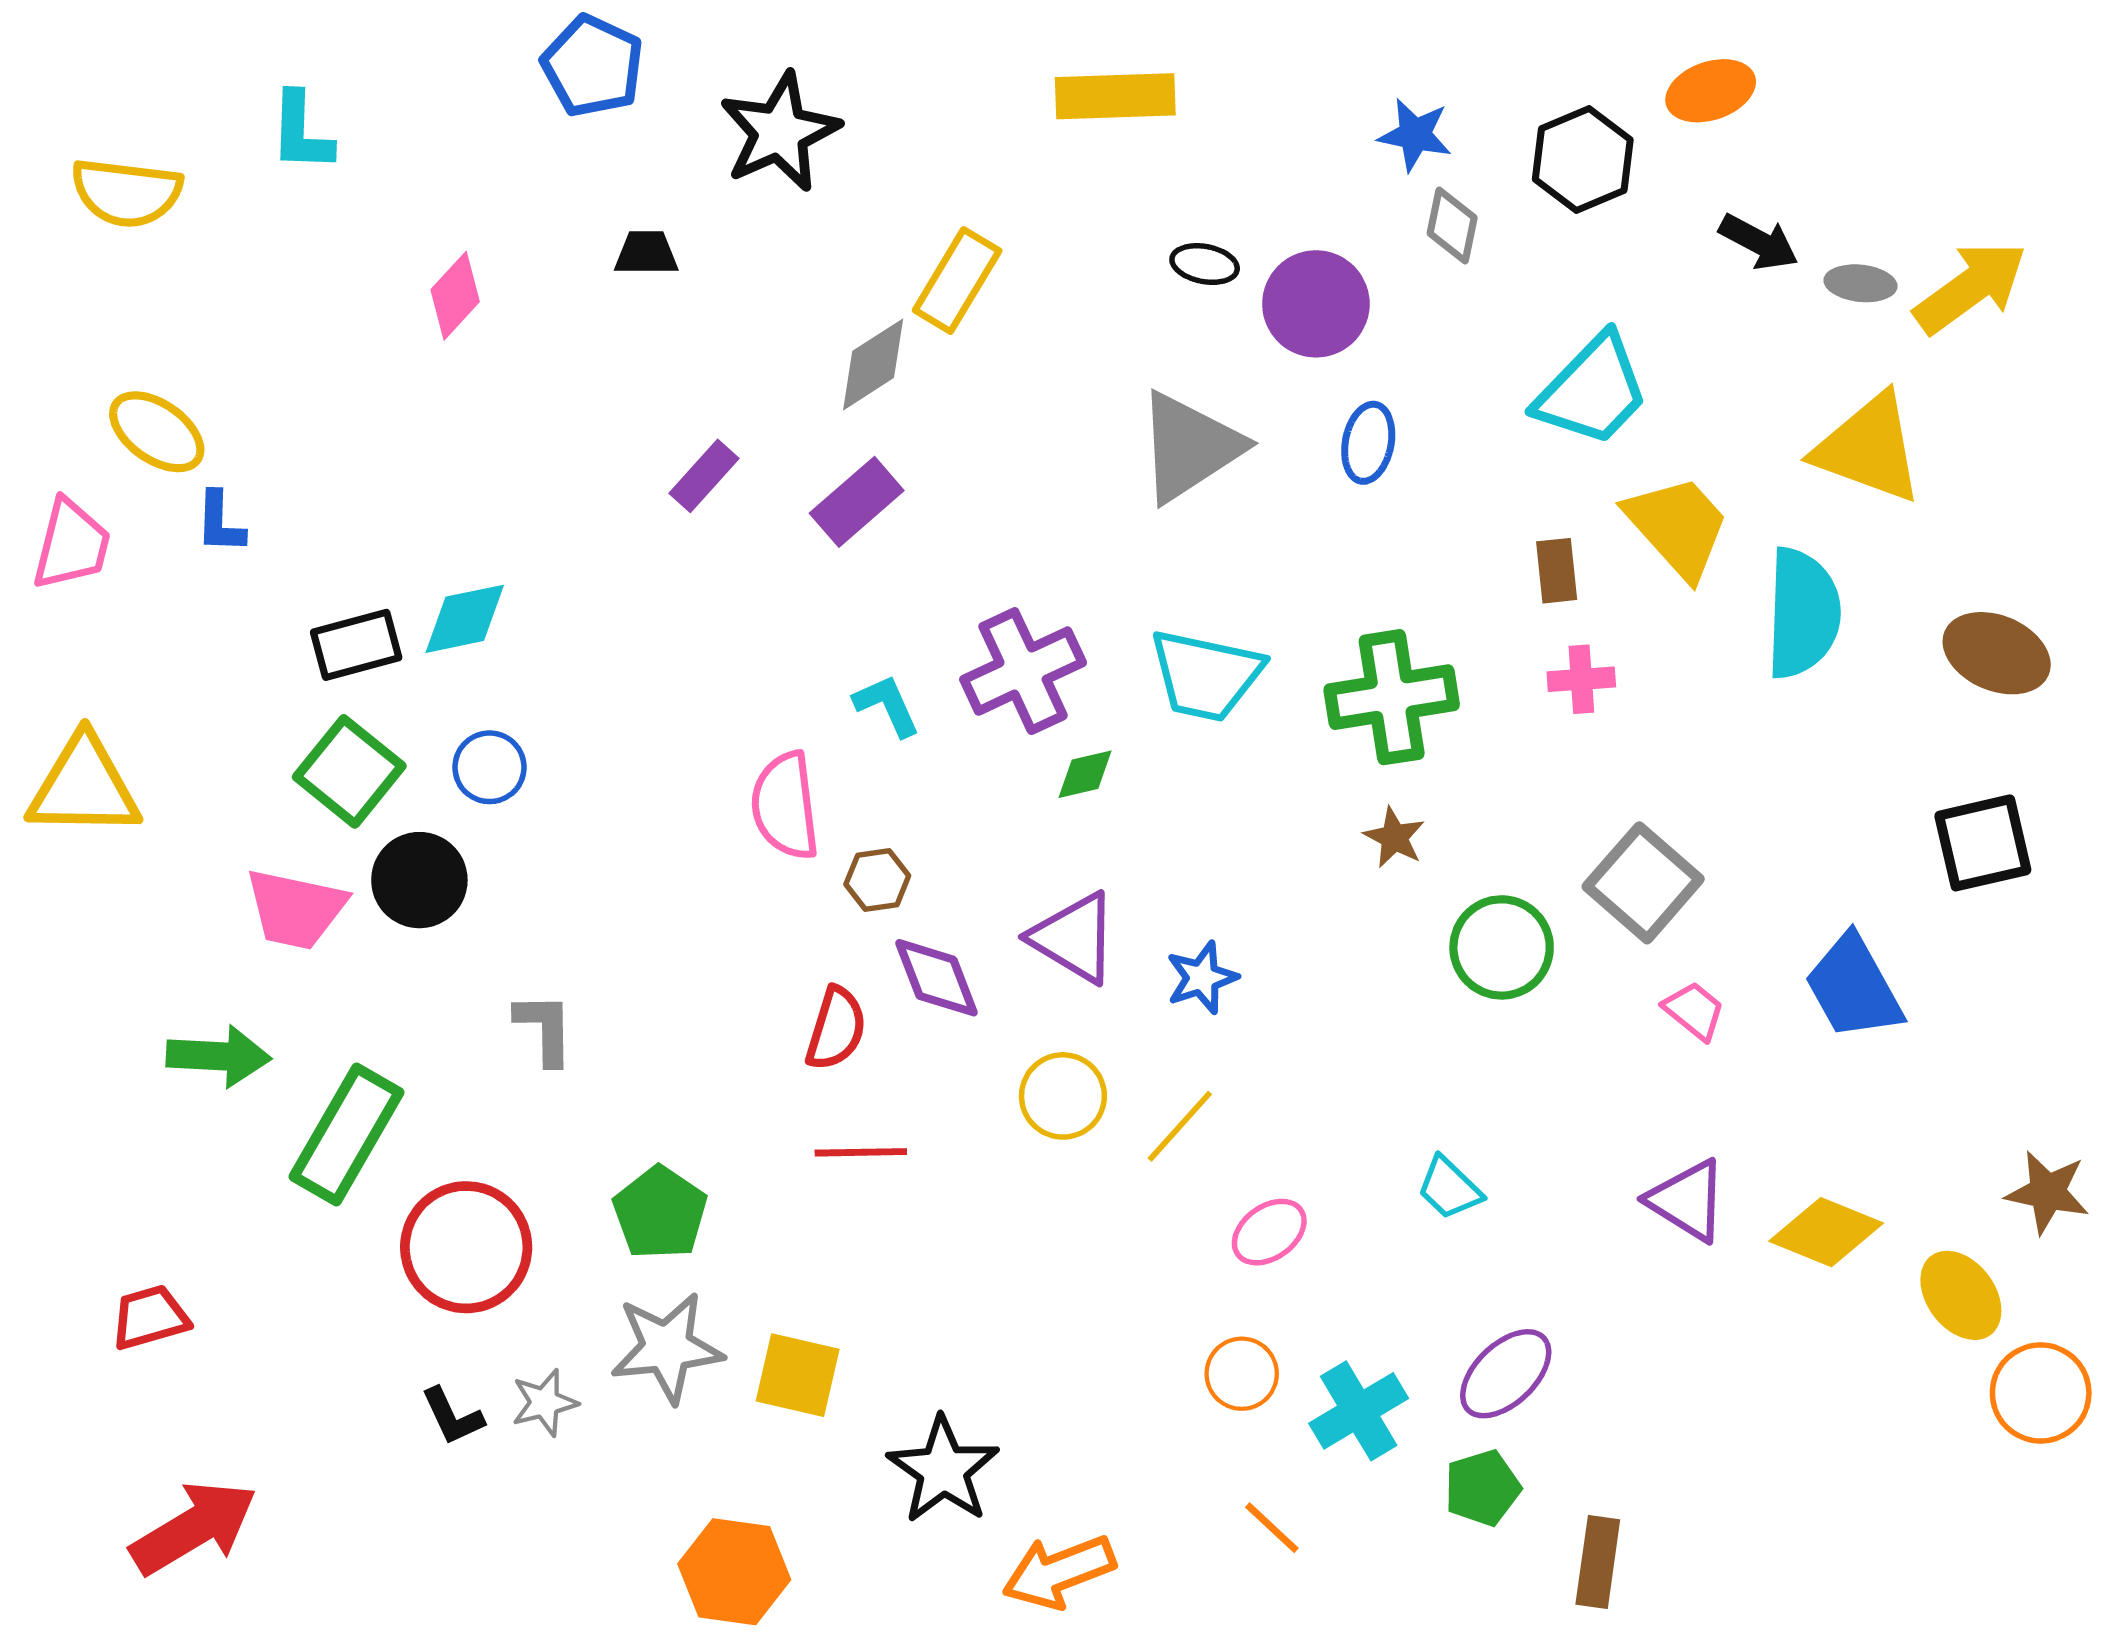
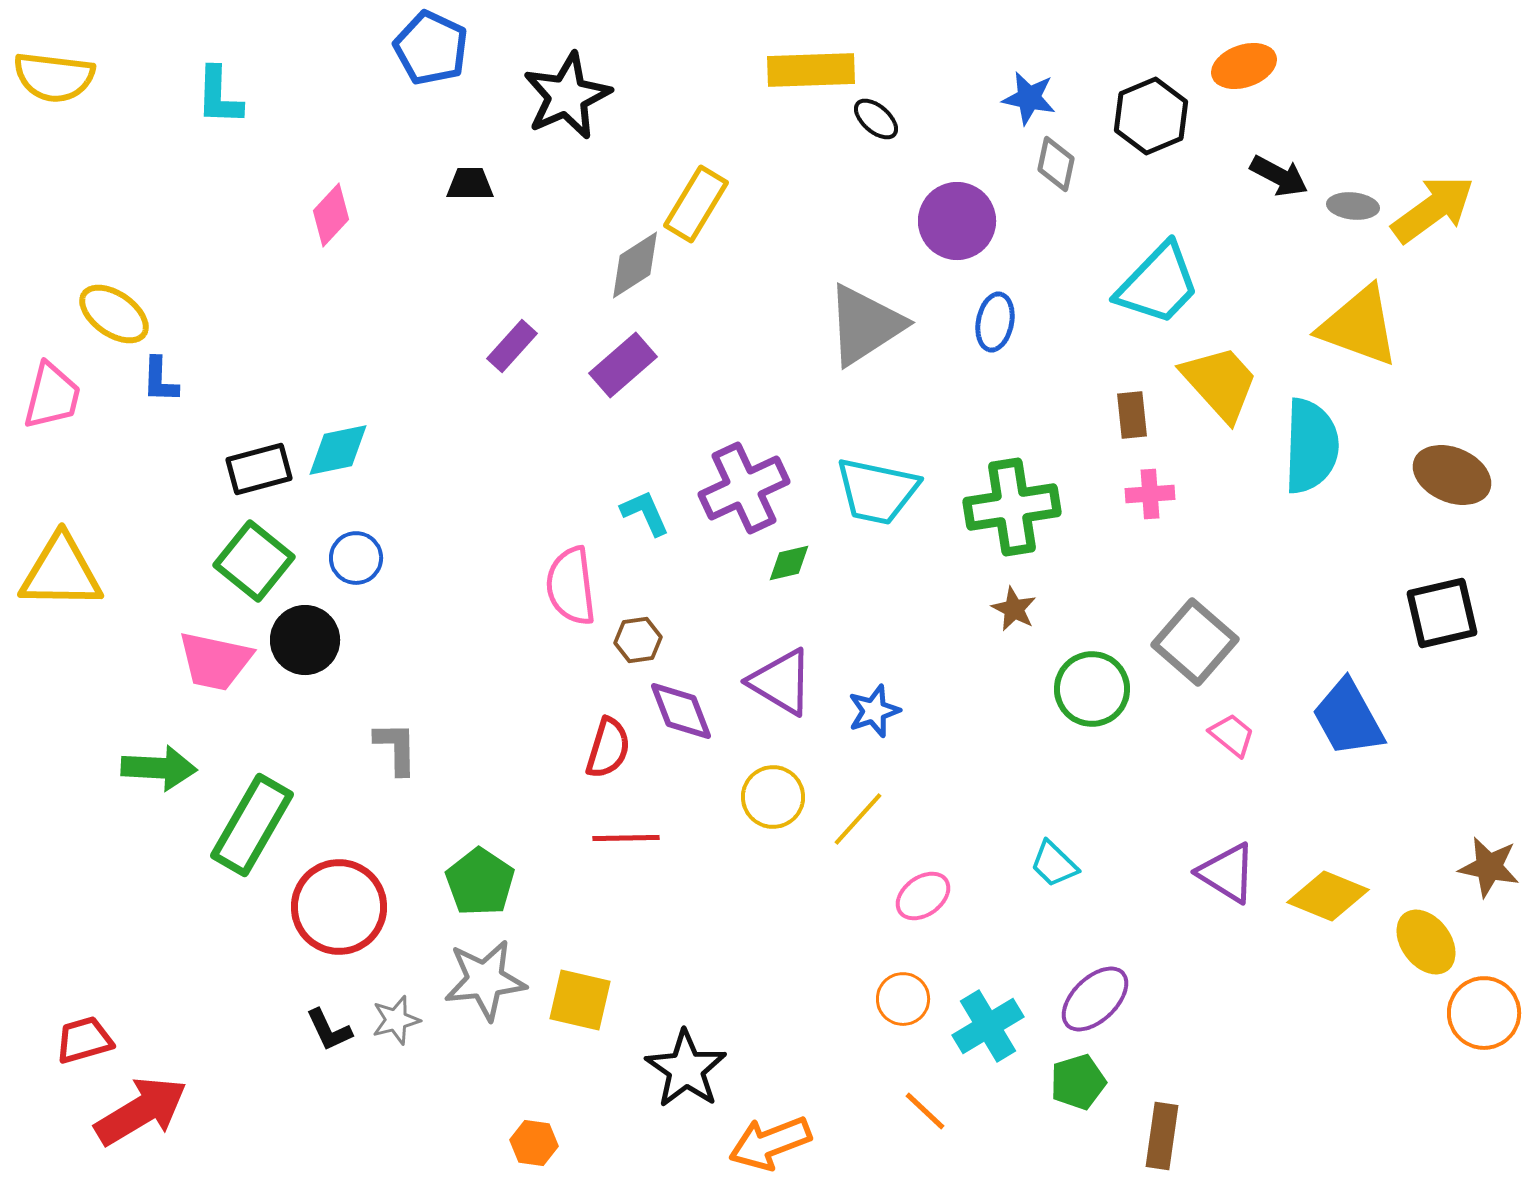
yellow semicircle: (126, 193) -> (54, 77), moved
black ellipse: (1205, 264) -> (876, 119), moved, turned 30
red trapezoid: (150, 1317) -> (84, 1040), moved
orange hexagon: (734, 1572) -> (534, 1143), size x0.6

